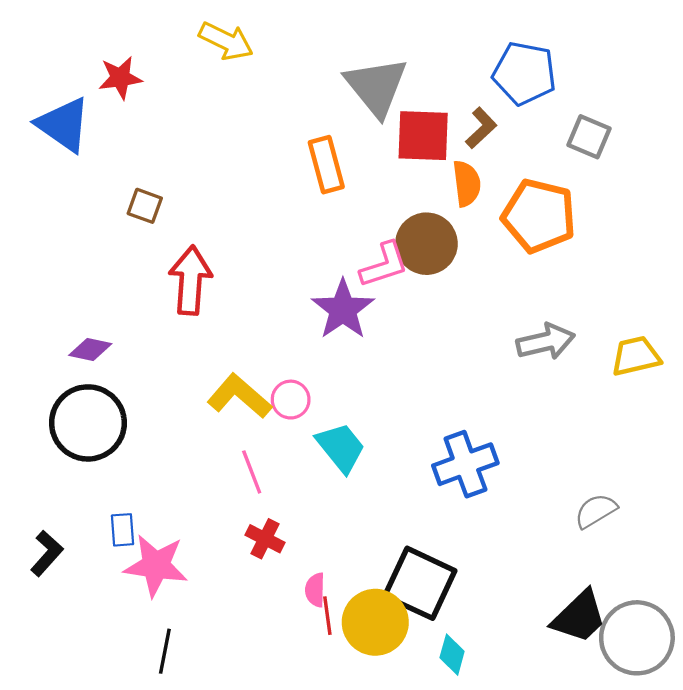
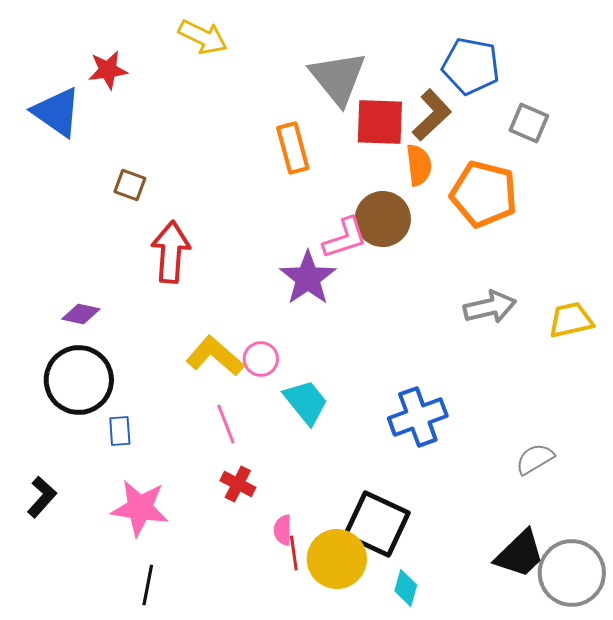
brown L-shape: (481, 128) -> (432, 115), size x1.4
blue rectangle: (122, 530) -> (120, 431), moved

